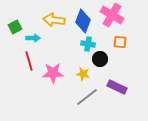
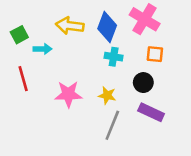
black circle: (100, 59) -> (143, 83), moved
red line: (29, 61) -> (23, 79), moved
gray line: (87, 97) -> (112, 125), turned -30

